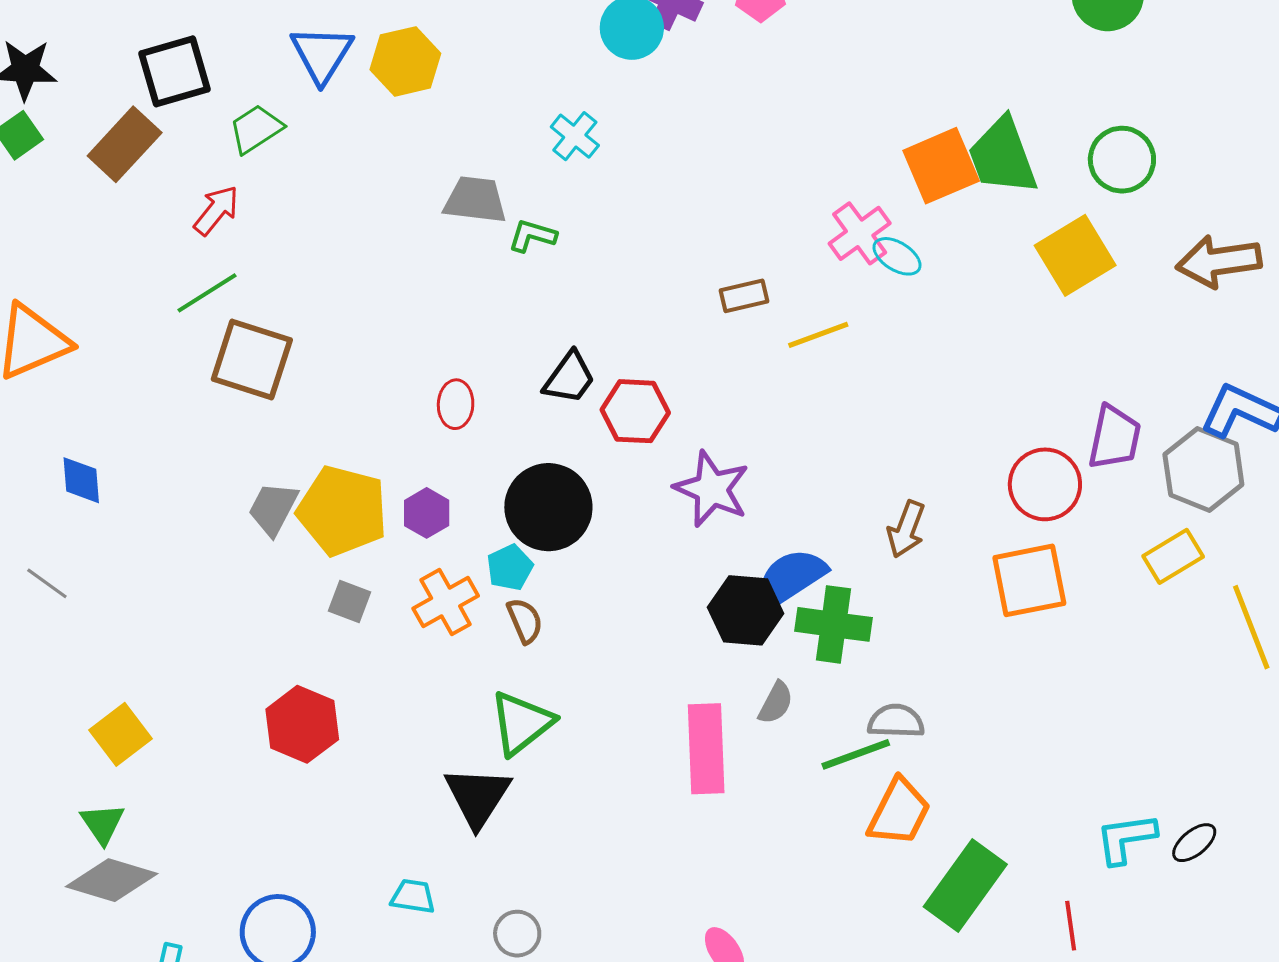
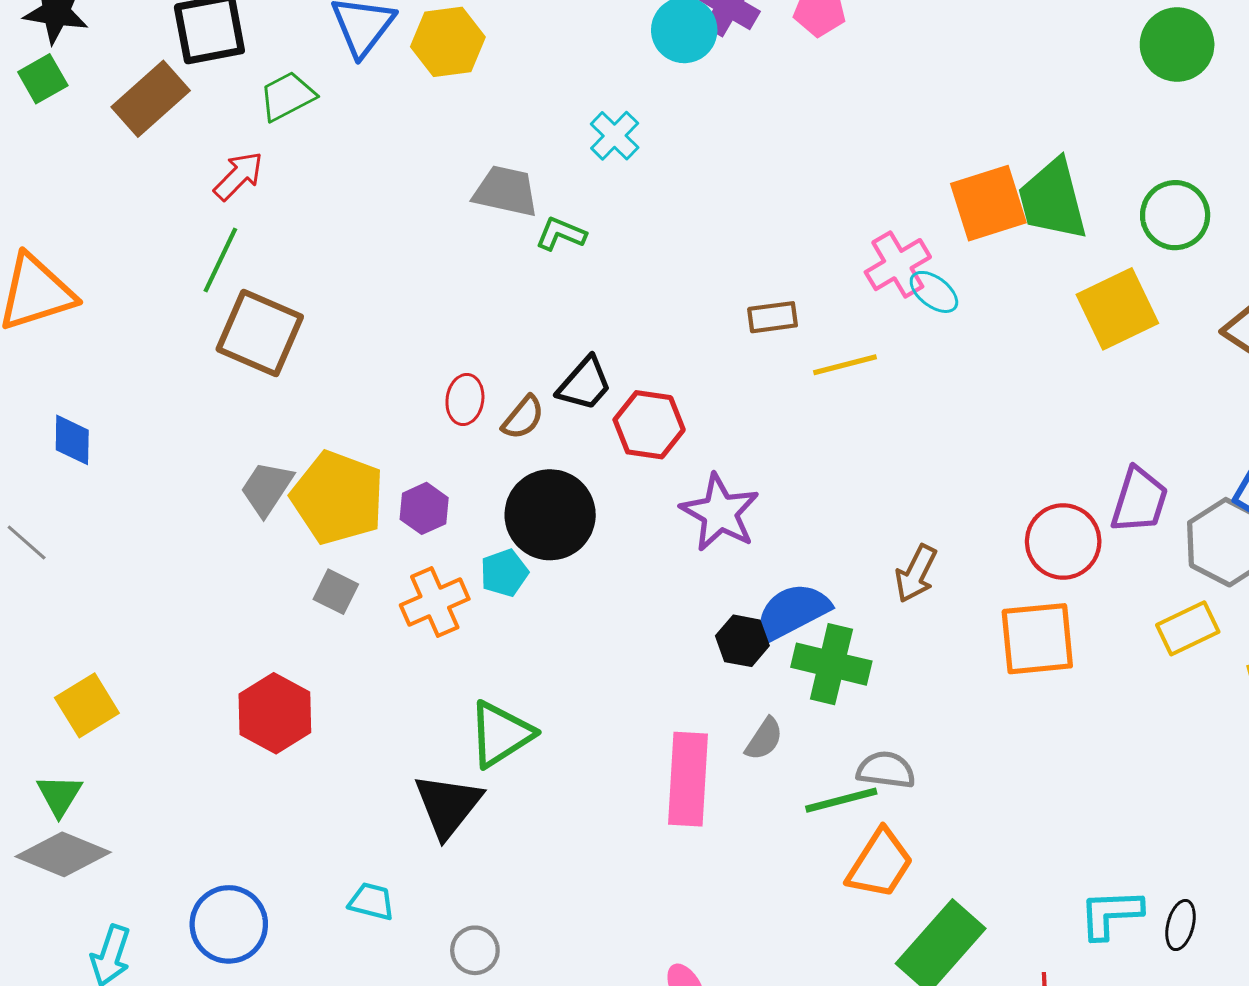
green line: (207, 293) -> (220, 260), turned -38
black hexagon: (746, 610) -> (742, 641), size x0.7
brown semicircle: (525, 621) -> (523, 417), moved, turned 57
black ellipse: (1194, 843) -> (1181, 925), turned -42

